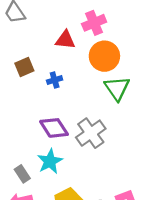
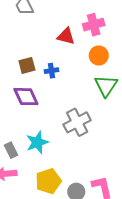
orange circle: (104, 56) -> (99, 55), size x0.7
brown square: (24, 67) -> (27, 65), moved
purple diamond: (54, 128) -> (26, 97), moved

